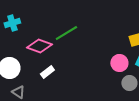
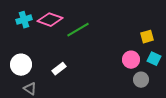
pink diamond: (39, 46) -> (50, 20), moved

